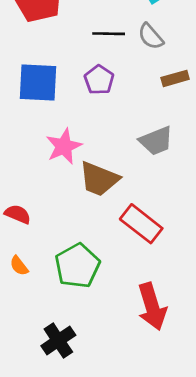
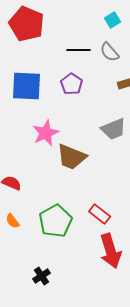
red rectangle: (141, 224) -> (100, 214), moved, size x0.7
black cross: (58, 340) -> (42, 276), size x0.7

